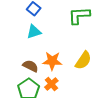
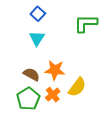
cyan triangle: (34, 32) -> (37, 38), turned -42
yellow semicircle: (83, 60) -> (77, 87), moved

